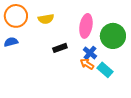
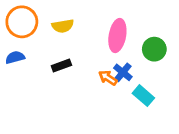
green circle: (113, 36) -> (154, 49), size x0.7
black rectangle: (60, 48) -> (61, 66), moved
orange arrow: (87, 64) -> (108, 78), moved

